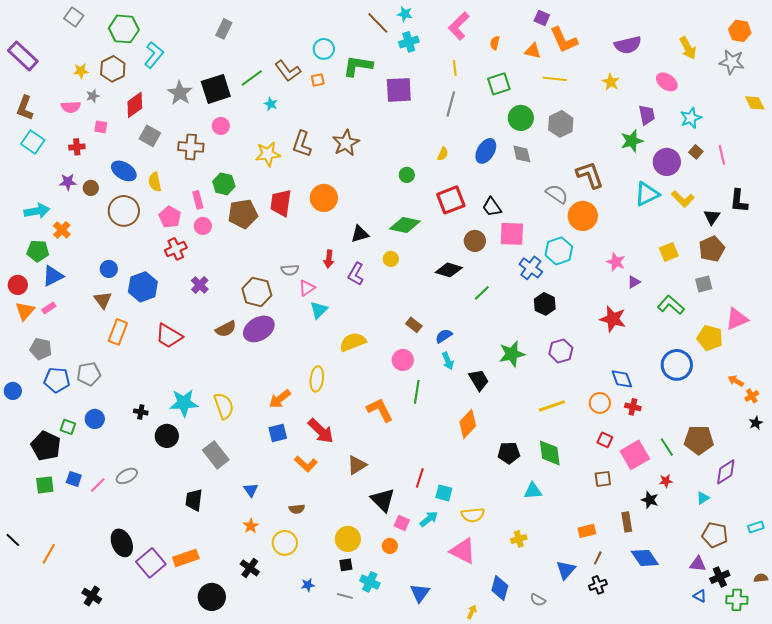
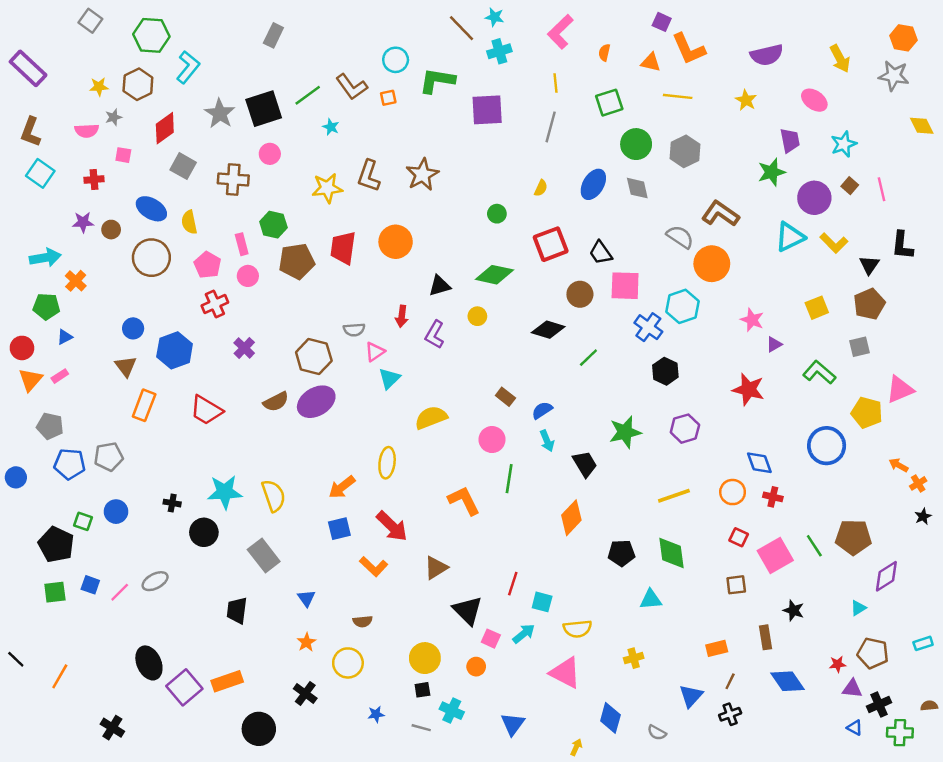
brown L-shape: (590, 175) -> (720, 214), turned -36
blue triangle: (53, 276) -> (65, 337), size x0.6
red star: (666, 481) -> (838, 664), moved

